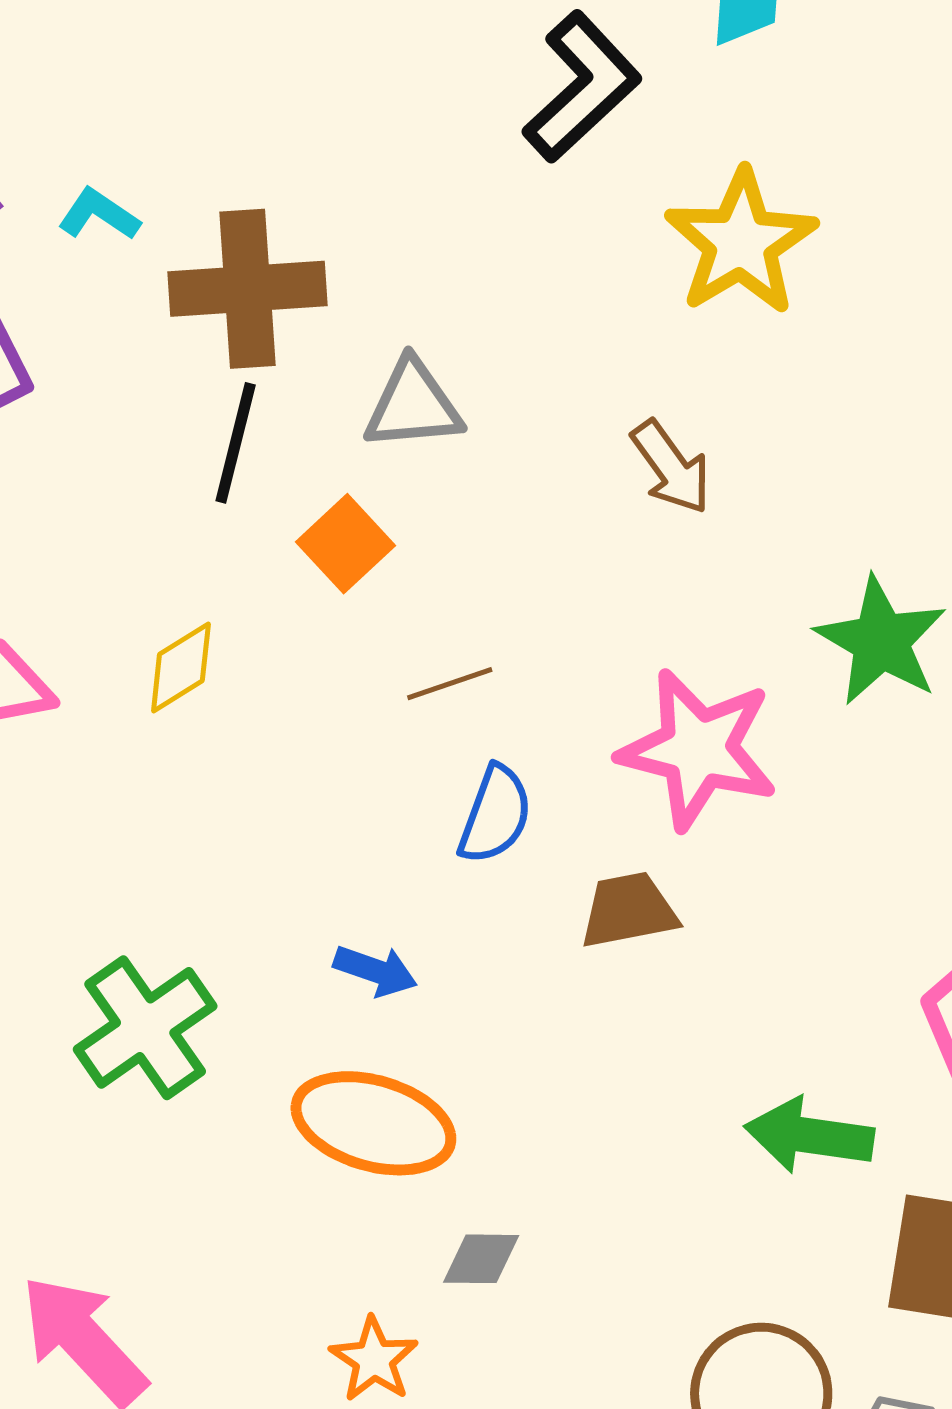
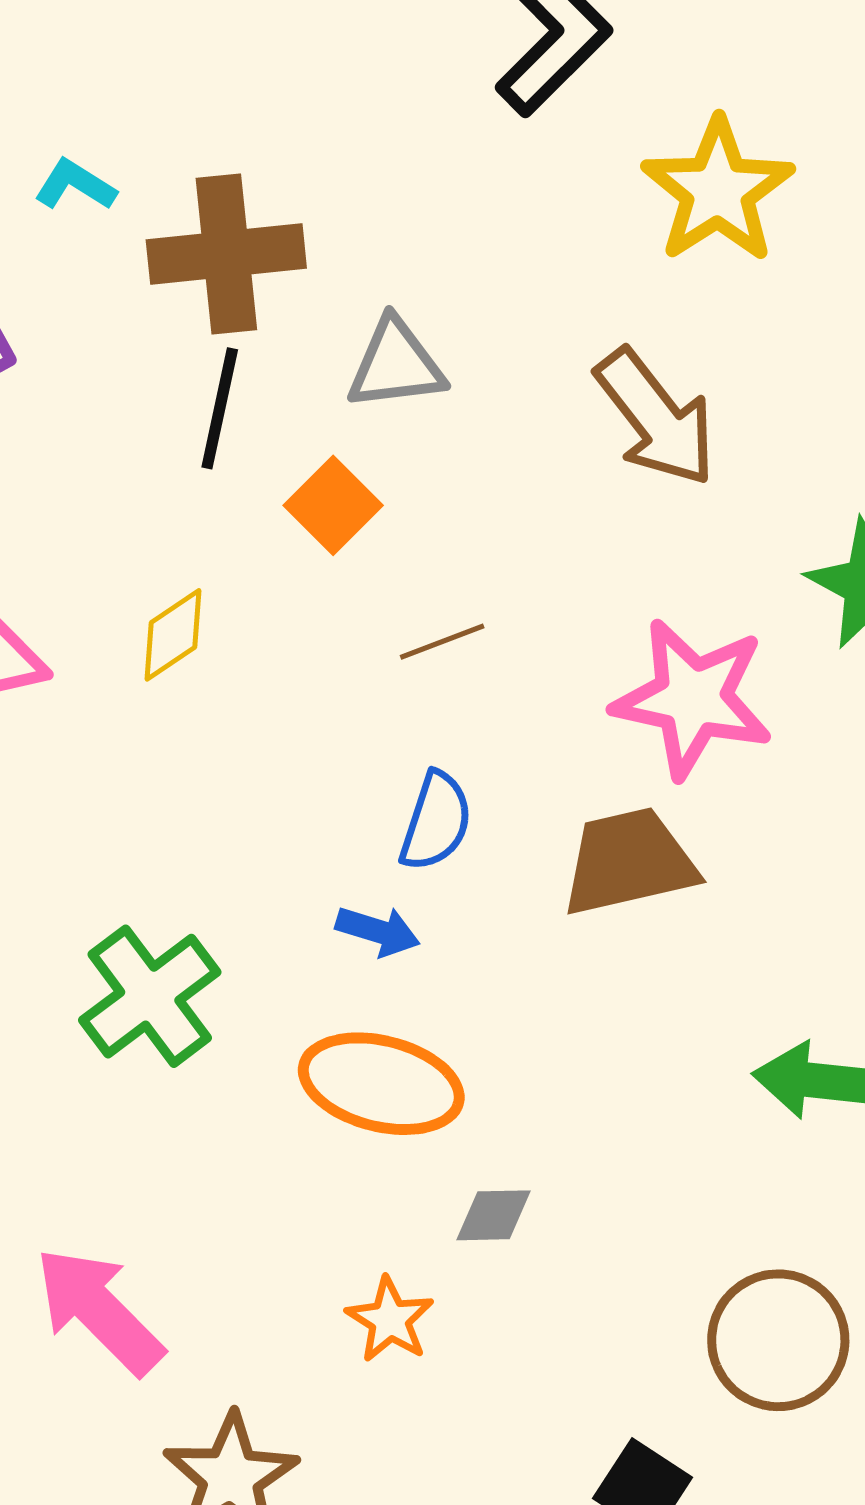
brown arrow: (671, 467) -> (656, 418), size x1.5
blue semicircle: (495, 815) -> (436, 821), moved
brown trapezoid: (629, 910) -> (629, 862), size x1.4

